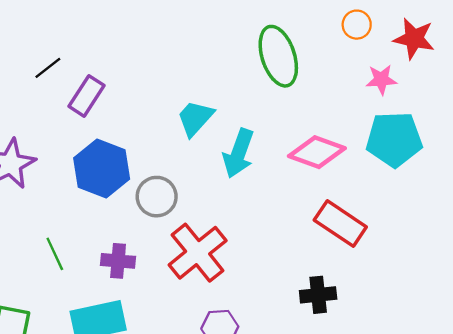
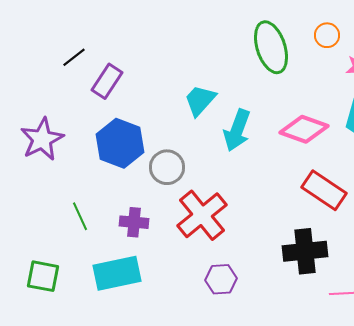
orange circle: (357, 25) -> (327, 35), moved
black cross: (318, 295) -> (305, 251), size x1.4

